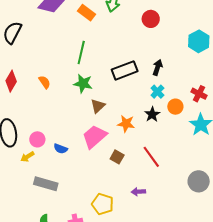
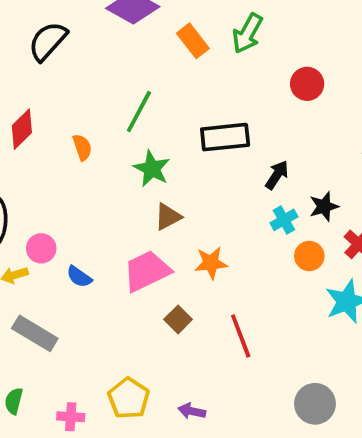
green line: (81, 53) -> (139, 111), moved
black arrow: (158, 67) -> (277, 175), moved
black rectangle: (125, 70) -> (225, 137), moved
black star: (152, 114) -> (324, 207), moved
orange star: (126, 124) -> (211, 263), turned -30
purple arrow: (138, 192) -> (192, 411), moved

